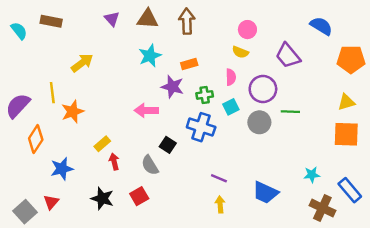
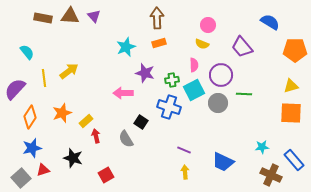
brown triangle: (148, 19) -> (70, 16), moved
cyan semicircle: (19, 31) -> (27, 52), moved
yellow arrow: (82, 63) -> (69, 71), moved
orange rectangle: (189, 64) -> (159, 43), moved
cyan square: (231, 107) -> (194, 90), size x1.5
orange star: (73, 112) -> (62, 113), moved
blue star: (62, 169) -> (32, 148), moved
red square: (139, 196) -> (106, 175), moved
black star: (102, 198) -> (73, 158), moved
red triangle: (51, 202) -> (43, 170), turned 32

